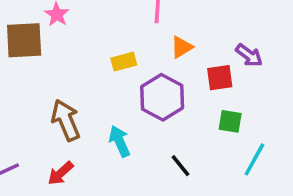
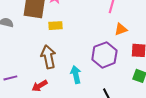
yellow rectangle: (124, 62) -> (56, 26), moved

